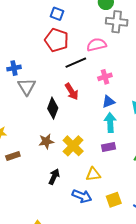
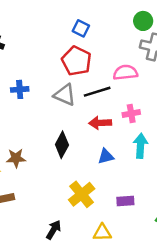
gray triangle: (27, 87) -> (65, 95), moved, turned -42
red arrow: (72, 91) -> (100, 123), moved, turned 114
blue triangle: (108, 102) -> (106, 156), moved
cyan arrow: (110, 123) -> (141, 146), moved
brown star: (46, 141) -> (16, 158), moved

